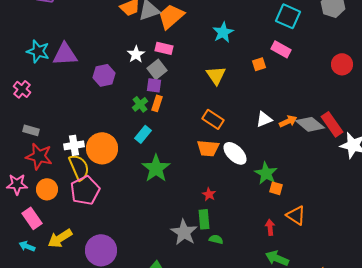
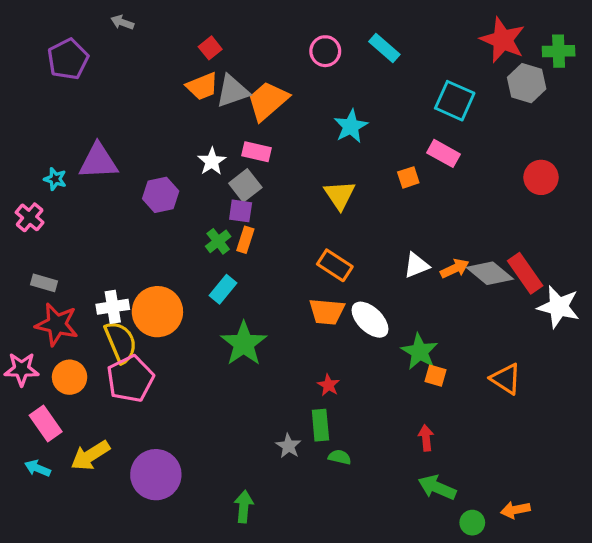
cyan star: (38, 51) -> (55, 179), moved, size x0.6
orange triangle: (296, 215) -> (506, 379), moved
gray star: (184, 232) -> (288, 446), size x0.6

